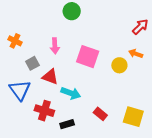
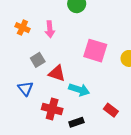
orange cross: (15, 41) -> (22, 28), moved
pink arrow: (55, 46) -> (50, 29), moved
blue triangle: (20, 90) -> (26, 88), size x0.7

